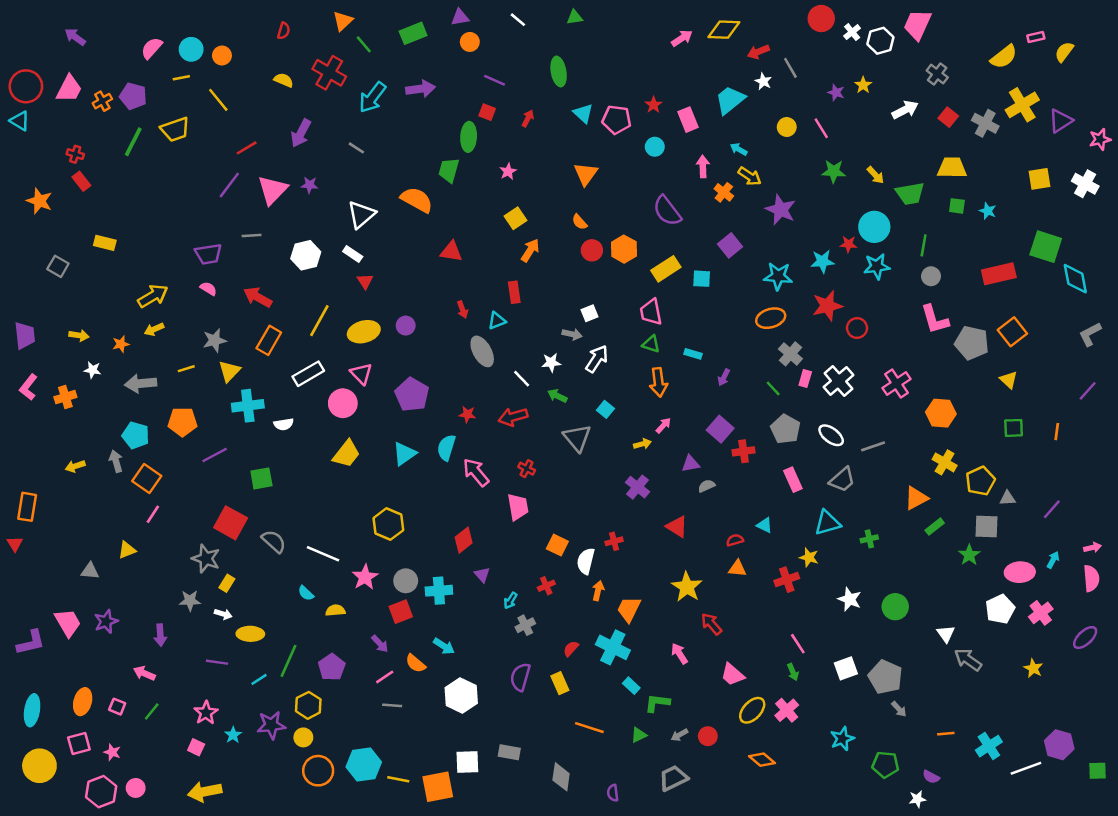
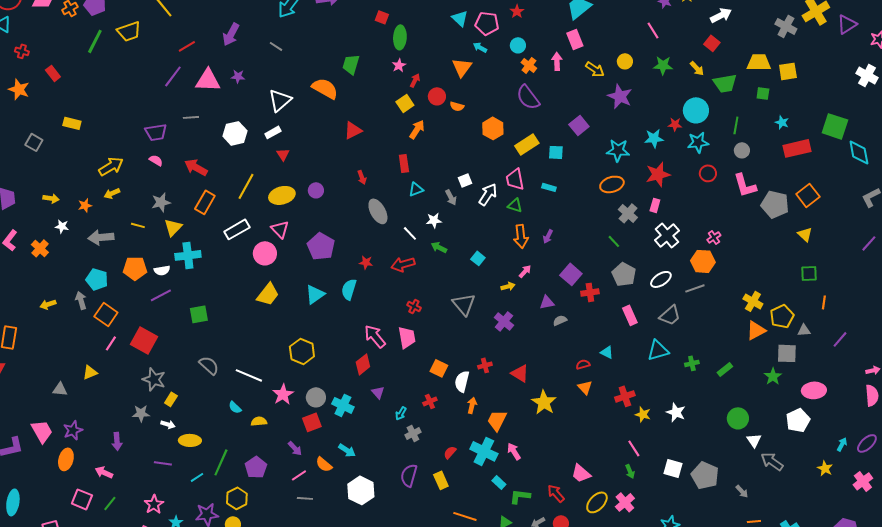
red square: (948, 117) -> (712, 43), moved
red arrow: (528, 118) -> (415, 80), moved
pink rectangle: (688, 120) -> (575, 39), moved
yellow circle: (787, 127) -> (625, 61), moved
green ellipse: (469, 137) -> (400, 37), moved
cyan arrow: (739, 149) -> (480, 47), moved
red cross: (75, 154) -> (22, 51), moved
yellow square: (1040, 179) -> (788, 71), moved
pink triangle: (273, 190) -> (208, 80), turned 48
orange cross: (724, 192) -> (529, 65), moved
cyan star: (988, 211) -> (782, 122), moved
orange semicircle: (580, 222) -> (457, 106), turned -32
red circle: (592, 250) -> (437, 96), moved
red triangle: (451, 252) -> (353, 130), turned -36
white rectangle: (353, 254) -> (273, 132), turned -63
cyan triangle: (497, 321) -> (416, 189), moved
red circle: (857, 328) -> (708, 173), moved
gray arrow: (572, 334) -> (451, 197), turned 49
cyan rectangle: (693, 354) -> (549, 187), moved
white arrow: (597, 359) -> (488, 194), moved
yellow line: (186, 369) -> (138, 225), turned 32
purple arrow: (724, 377) -> (548, 236), moved
pink rectangle: (805, 379) -> (655, 205), moved
pink cross: (896, 383) -> (714, 237), size x0.6
orange cross: (65, 397) -> (40, 248), turned -30
orange hexagon: (941, 413) -> (703, 261), moved
white semicircle: (284, 424) -> (162, 270), moved
orange line: (1057, 432) -> (824, 302), moved
white ellipse: (831, 435) -> (661, 279), turned -70
gray triangle: (577, 438) -> (464, 304), moved
pink arrow: (476, 472) -> (375, 336), moved
orange triangle: (916, 498) -> (756, 330), moved
red square: (231, 523) -> (144, 340), moved
red triangle: (677, 527) -> (520, 373), moved
green rectangle: (935, 527) -> (725, 369), moved
yellow star: (809, 557) -> (643, 414), moved
cyan arrow: (1053, 560) -> (842, 444), moved
orange triangle: (737, 568) -> (585, 387), turned 42
cyan cross: (439, 591) -> (343, 405), turned 30
green circle: (895, 607) -> (738, 418), moved
pink cross: (1041, 613) -> (863, 481), moved
red arrow: (711, 624) -> (556, 493), moved
pink arrow: (679, 654) -> (514, 451), moved
white square: (846, 668) -> (673, 468), turned 36
orange ellipse: (83, 702) -> (66, 459), moved
pink square: (117, 707) -> (82, 499), size x1.5
gray arrow: (899, 709) -> (742, 491), moved

